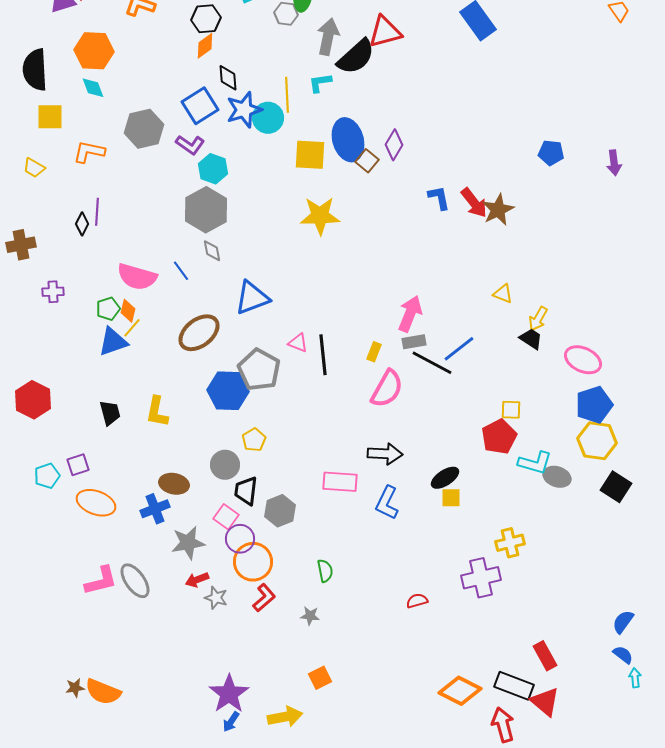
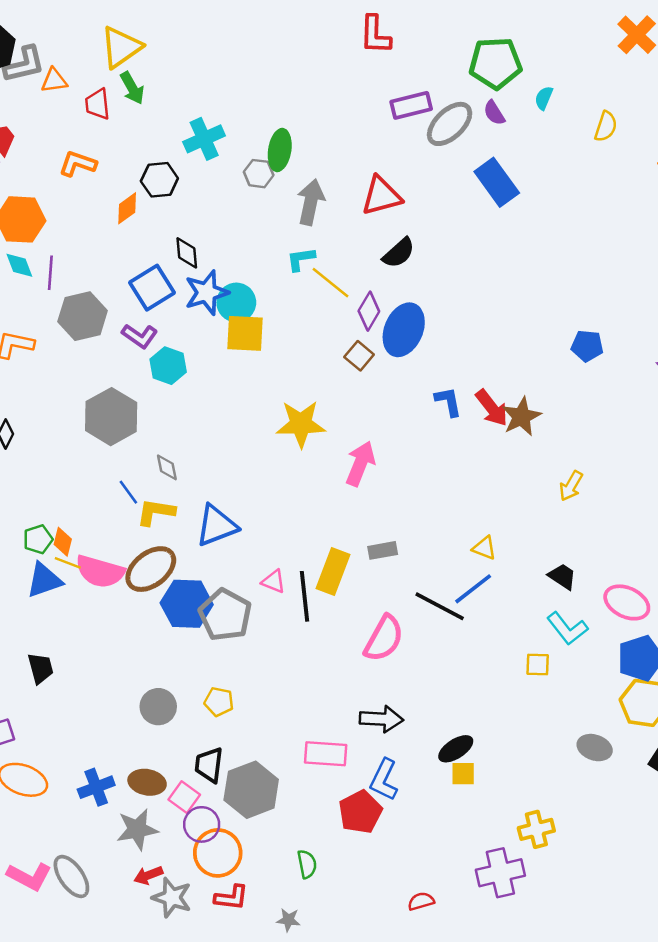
orange diamond: (205, 46) -> (127, 208), moved
black semicircle: (356, 57) -> (399, 253), moved, size x0.7
yellow line: (287, 95) -> (331, 283), moved, turned -48
blue ellipse: (348, 140) -> (404, 330), moved, turned 39
purple diamond: (394, 145) -> (369, 311), moved
yellow square: (310, 155) -> (245, 333), moved
gray hexagon: (206, 210) -> (111, 417), moved
purple line: (97, 212) -> (50, 273), moved
pink semicircle: (137, 277) -> (100, 572), moved
yellow triangle: (503, 294) -> (484, 548), moved
pink arrow: (410, 314) -> (360, 464), moved
yellow arrow: (538, 319) -> (571, 486), moved
yellow line: (132, 328) -> (68, 563), turned 70
gray rectangle: (414, 342) -> (383, 550), moved
yellow rectangle: (374, 352) -> (333, 572), moved, size x1.8
blue hexagon: (228, 391) -> (187, 604), moved
yellow L-shape: (157, 412) -> (156, 512), moved, turned 88
red pentagon: (499, 437) -> (360, 812), moved
yellow pentagon: (254, 440) -> (219, 702), turned -30
cyan L-shape: (535, 463) -> (567, 629), moved, turned 36
gray circle: (225, 465) -> (158, 707), moved
brown ellipse: (174, 484) -> (147, 782), moved
gray hexagon: (280, 511) -> (251, 790), size x1.4
pink L-shape: (101, 581) -> (29, 876), turned 42
gray star: (216, 598) -> (172, 898), size x1.4
red L-shape: (264, 598) -> (231, 898), turned 48

